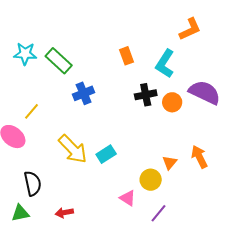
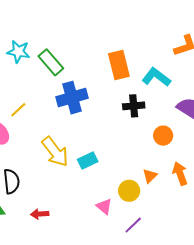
orange rectangle: (126, 56) -> (119, 65), size x1.6
cyan L-shape: (165, 64) -> (156, 77), turned 88
blue cross: (84, 93) -> (72, 98), size x1.4
orange circle: (172, 102) -> (163, 136), moved

